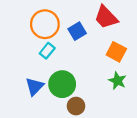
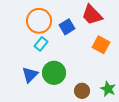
green star: (117, 81) -> (108, 89), moved
brown circle: (76, 106) -> (82, 91), moved

